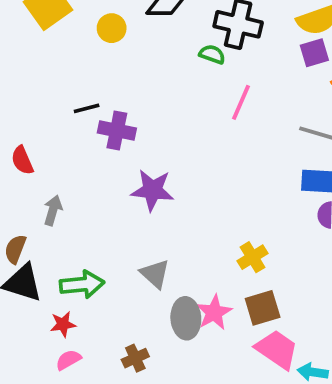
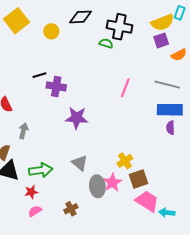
pink line: (241, 102) -> (125, 88), moved
yellow cross: (252, 257) -> (125, 161), moved

